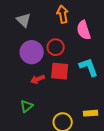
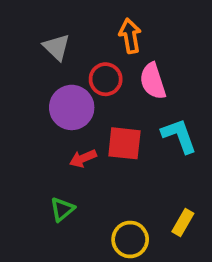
pink semicircle: (84, 30) -> (153, 81), moved
red circle: (56, 47) -> (106, 79), moved
yellow rectangle: (91, 113) -> (183, 223), turned -56

